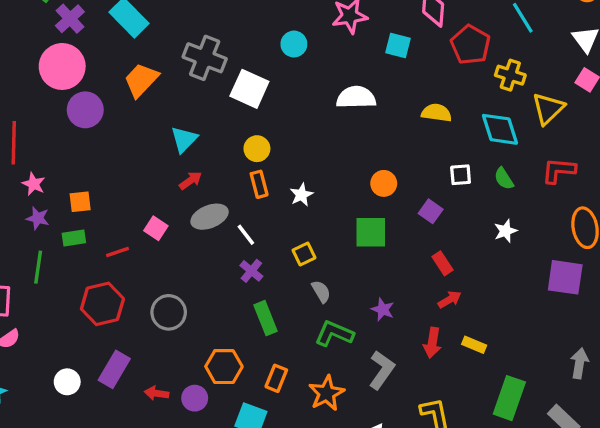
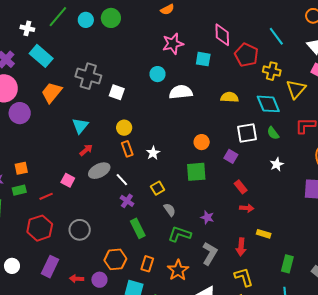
cyan circle: (294, 44) -> (158, 74), moved
white square: (249, 89) -> (117, 92), size x0.7
white square: (461, 175) -> (247, 133), size x1.5
red arrow: (450, 300) -> (247, 208), turned 40
red arrow: (432, 343) -> (241, 247), moved
white circle: (67, 382) -> (12, 266), moved
green rectangle: (509, 398) -> (287, 264), size x0.7

